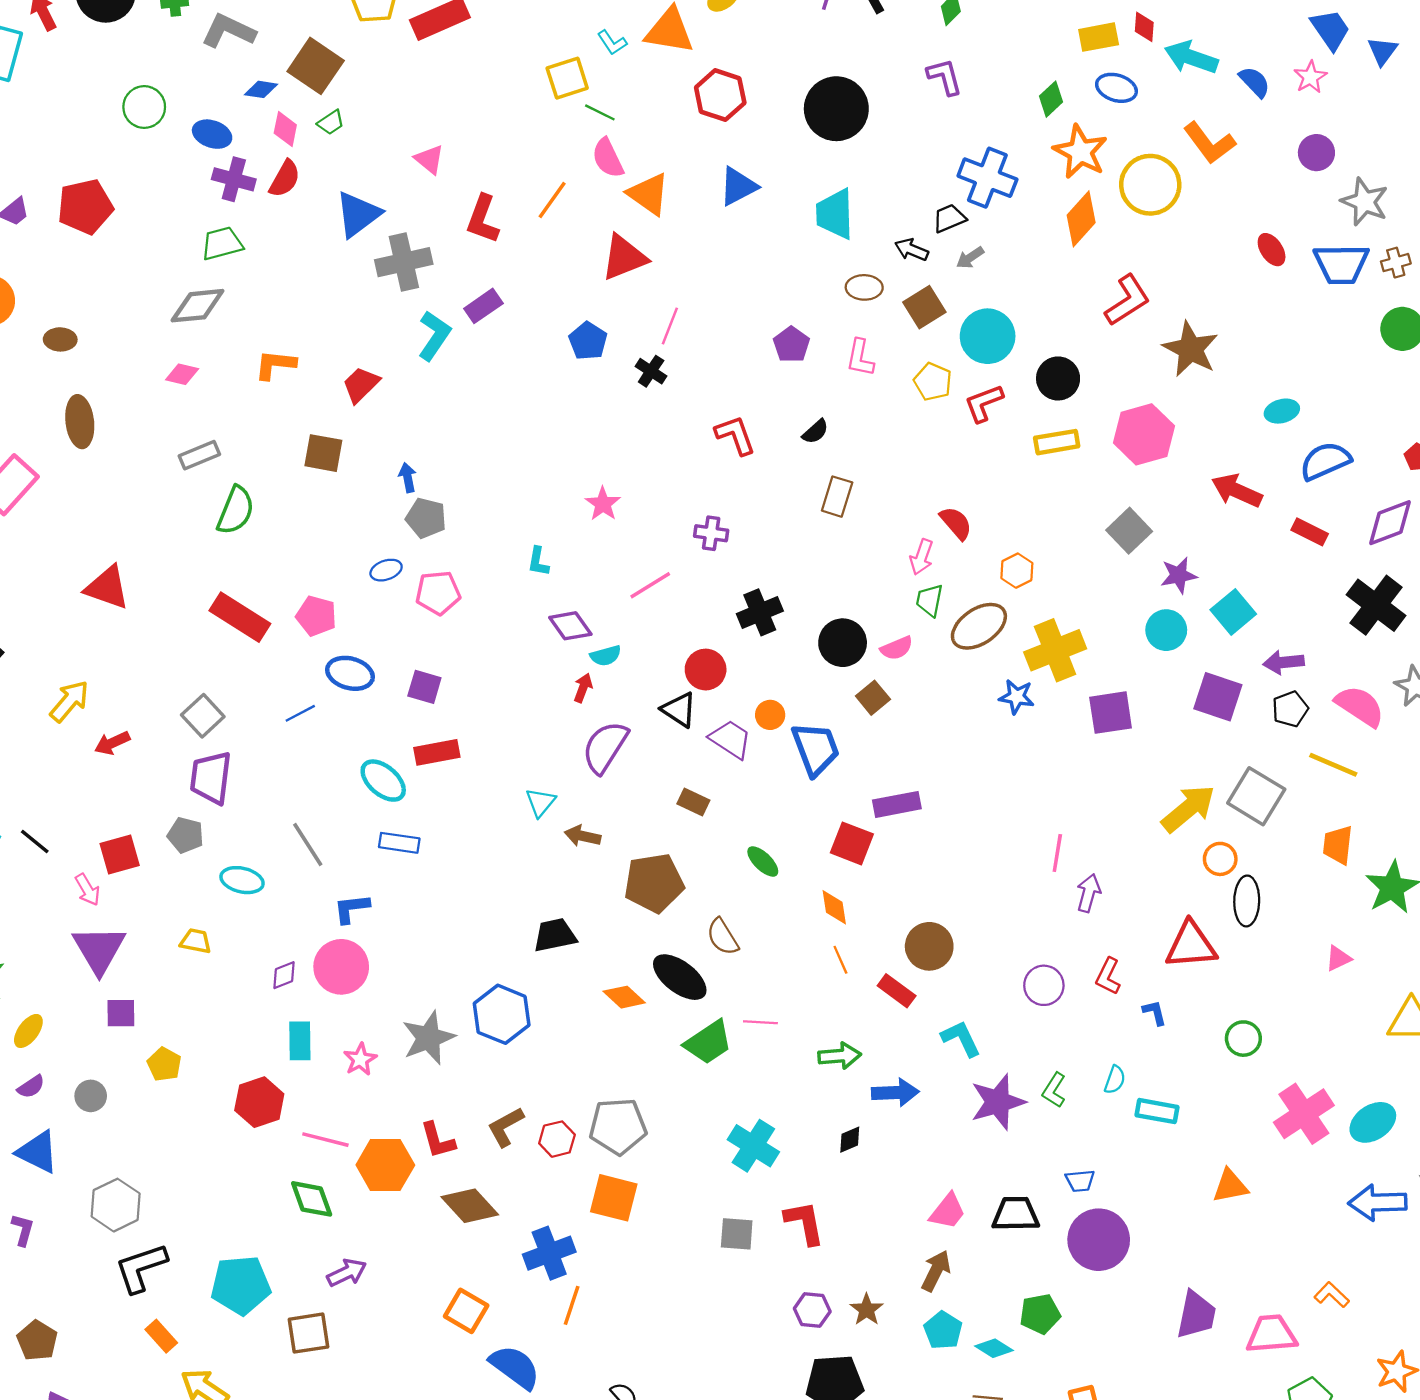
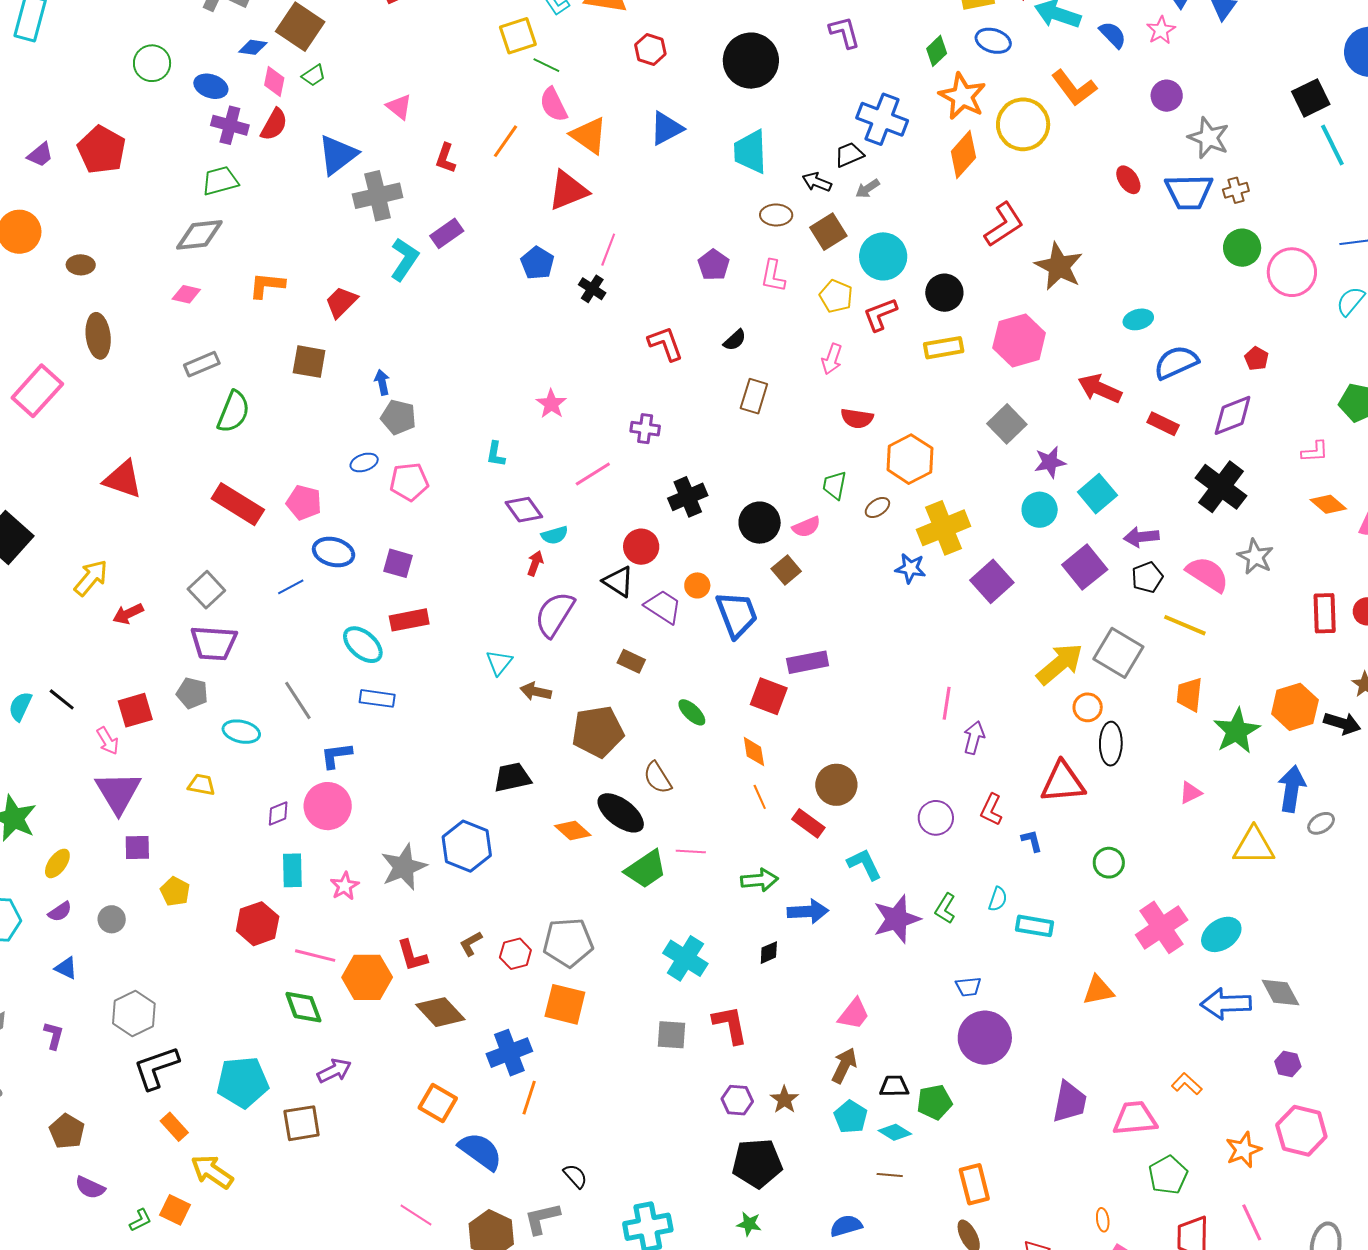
red hexagon: (720, 95) -> (650, 49), size x0.7
red pentagon: (85, 207) -> (102, 150), turned -30
red L-shape: (483, 219) -> (446, 158), size x0.7
red semicircle: (956, 523) -> (857, 418), turned 140
pink arrow: (922, 557) -> (832, 359), moved
orange hexagon: (1017, 571) -> (910, 459), size x1.6
brown ellipse: (979, 626) -> (877, 507), size x0.5
purple square: (1218, 697) -> (1085, 567), turned 33
purple square: (1111, 713) -> (992, 581), turned -33
purple trapezoid: (211, 778) -> (214, 643), turned -93
brown L-shape: (506, 1127) -> (471, 943), size x0.7
blue triangle: (38, 1152) -> (66, 968), size x0.6
black trapezoid: (1016, 1214) -> (894, 1086), moved, size x0.7

